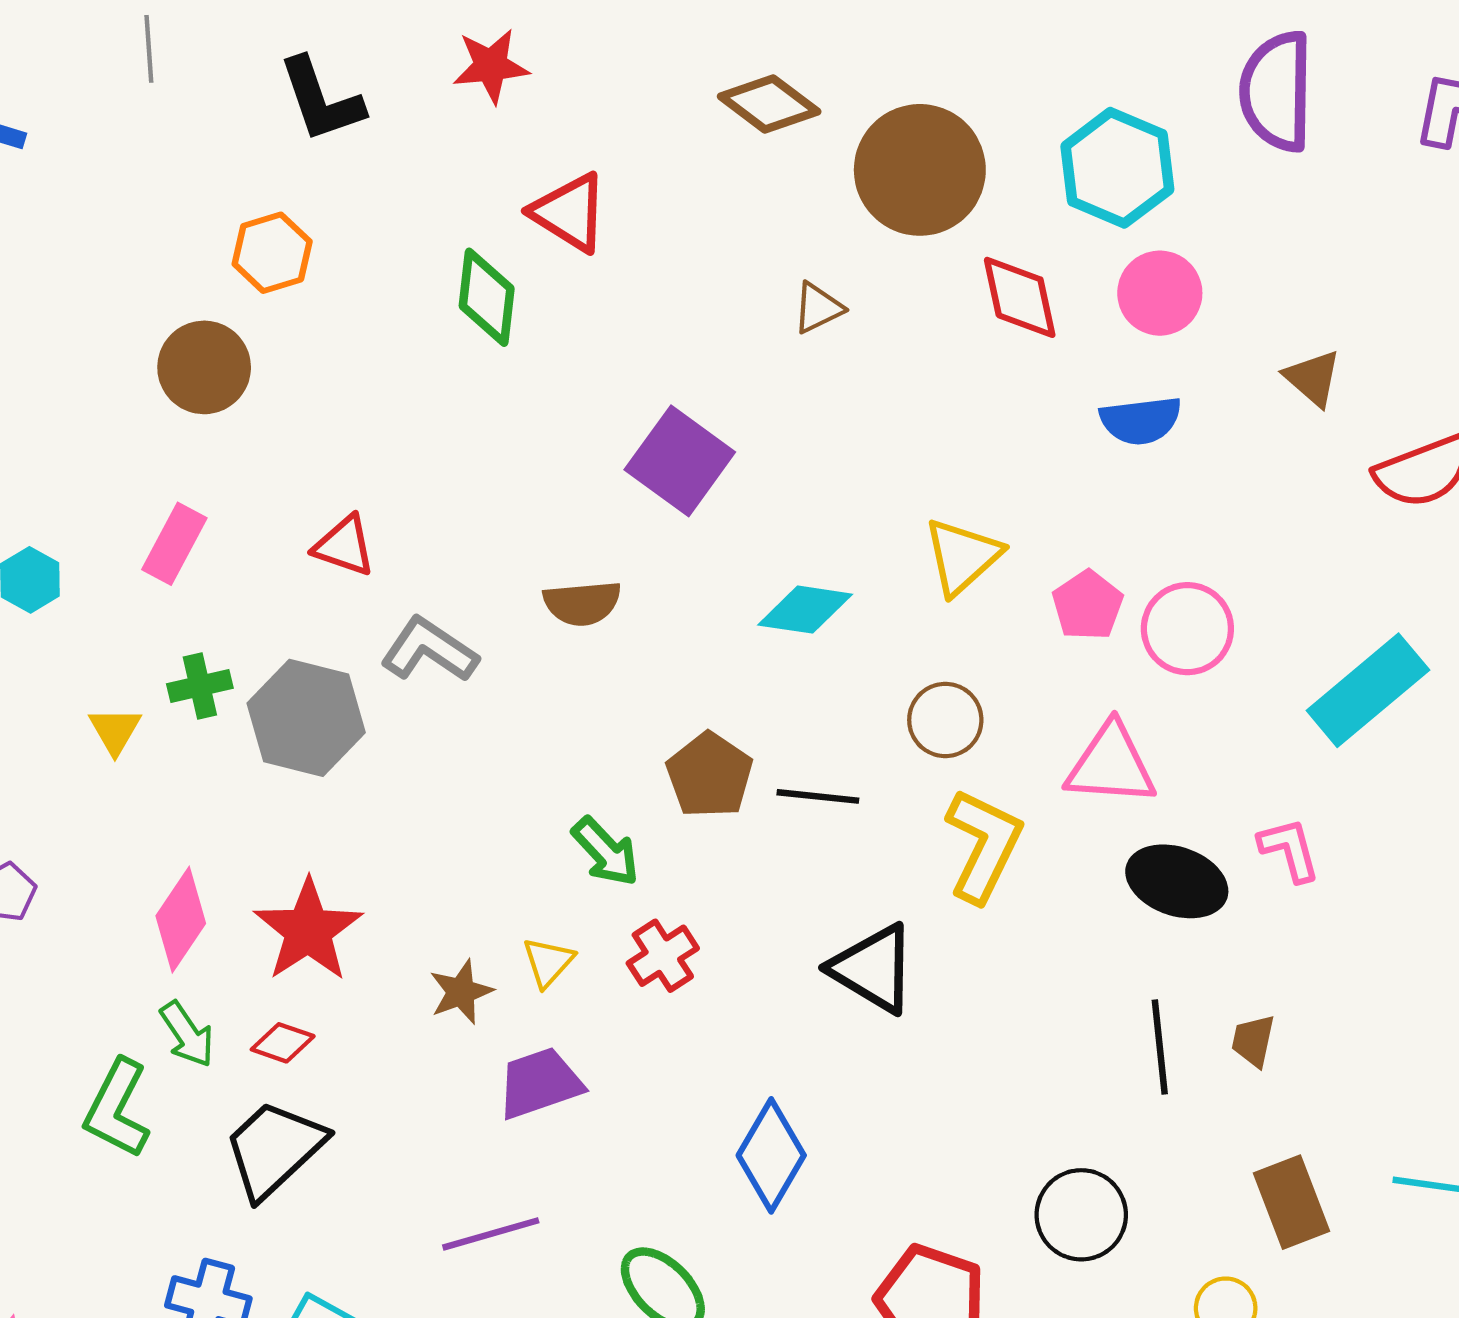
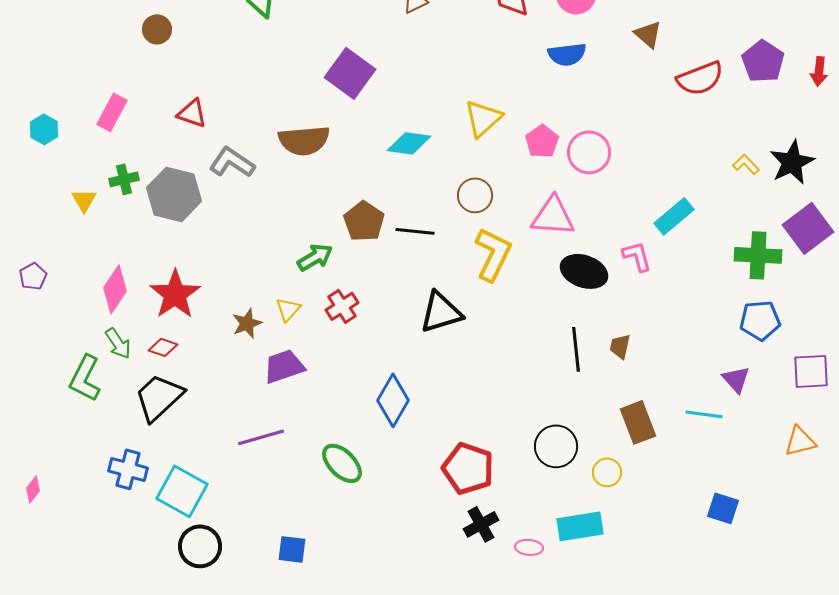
brown circle: (204, 367) -> (157, 29), moved, size x0.7
brown semicircle: (582, 603) -> (304, 140), size x1.4
cyan rectangle: (1368, 690) -> (674, 216), moved, size x0.7
green arrow: (606, 852) -> (315, 257), turned -78
black triangle: (873, 968) -> (441, 312), turned -48
black circle: (1081, 1215) -> (556, 446), moved

